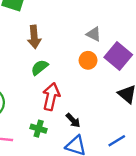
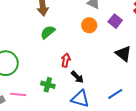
purple square: (118, 56) -> (115, 21), size x0.6
red arrow: (51, 97) -> (66, 60), moved, size x0.6

